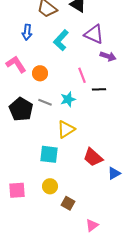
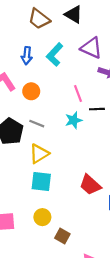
blue arrow: (27, 32) -> (27, 56), moved
cyan star: (68, 99) -> (74, 120), moved
yellow triangle: (66, 129) -> (39, 154), moved

